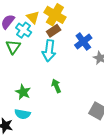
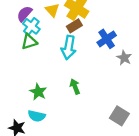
cyan cross: (24, 30) -> (31, 26), moved
green triangle: (13, 47) -> (29, 42), turned 35

